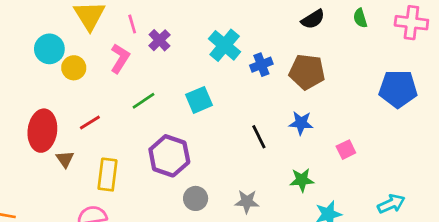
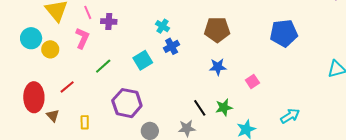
purple cross: (159, 40) -> (109, 21), turned -35
cyan cross: (225, 45) -> (162, 26), moved, size x0.6
blue cross: (261, 65) -> (172, 46), moved
black line: (259, 137) -> (200, 108), moved
yellow rectangle: (108, 175) -> (85, 122), size x0.6

